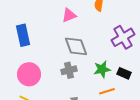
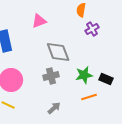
pink triangle: (69, 15) -> (39, 21), moved
purple cross: (123, 37) -> (92, 29), moved, size x0.6

